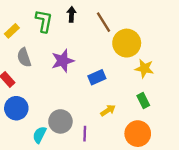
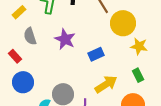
purple star: (63, 61) -> (65, 39), turned -30
yellow arrow: (108, 110) -> (106, 84), size x1.6

